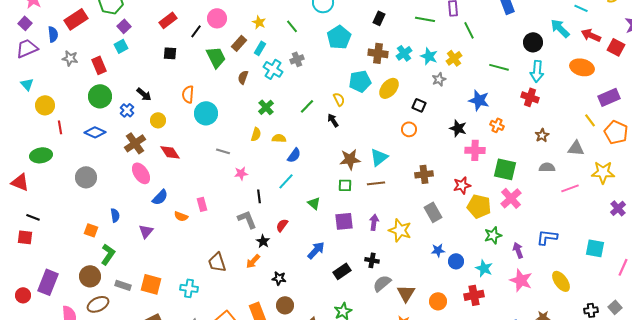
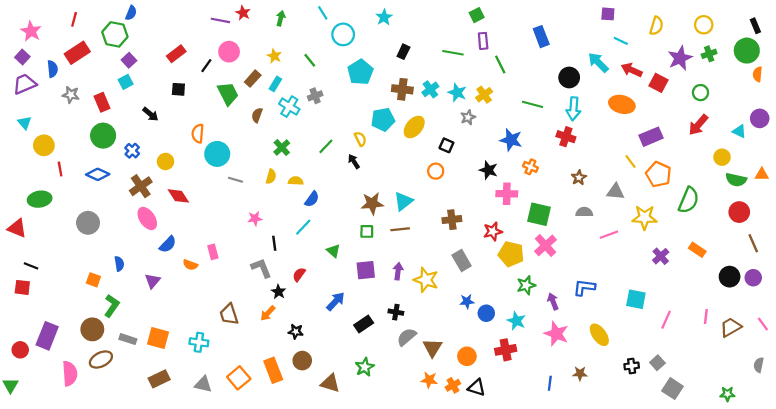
black arrow: (144, 94) -> (150, 114), moved
gray line: (223, 151) -> (235, 180), moved

